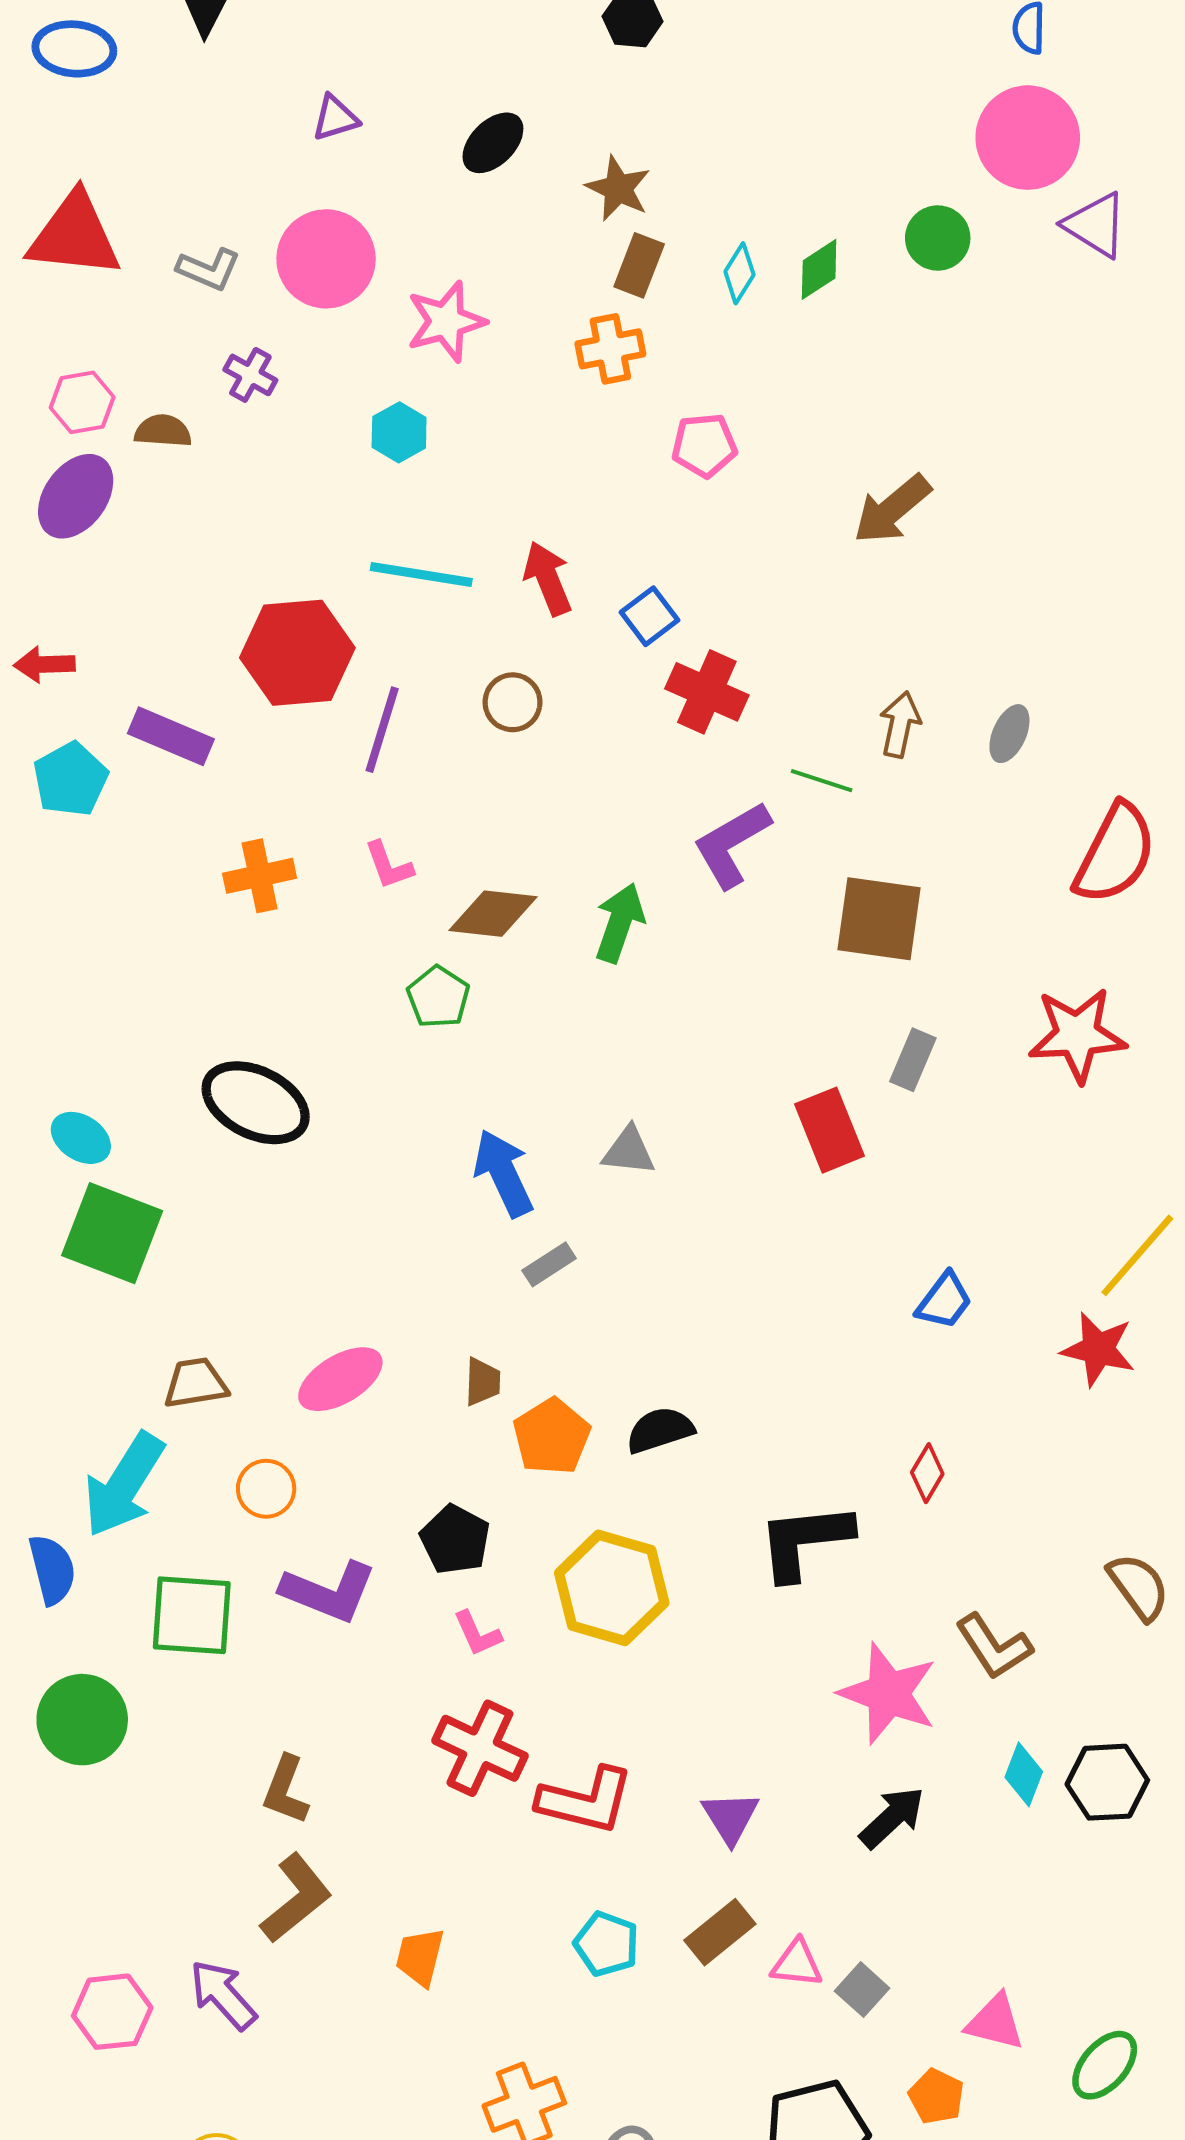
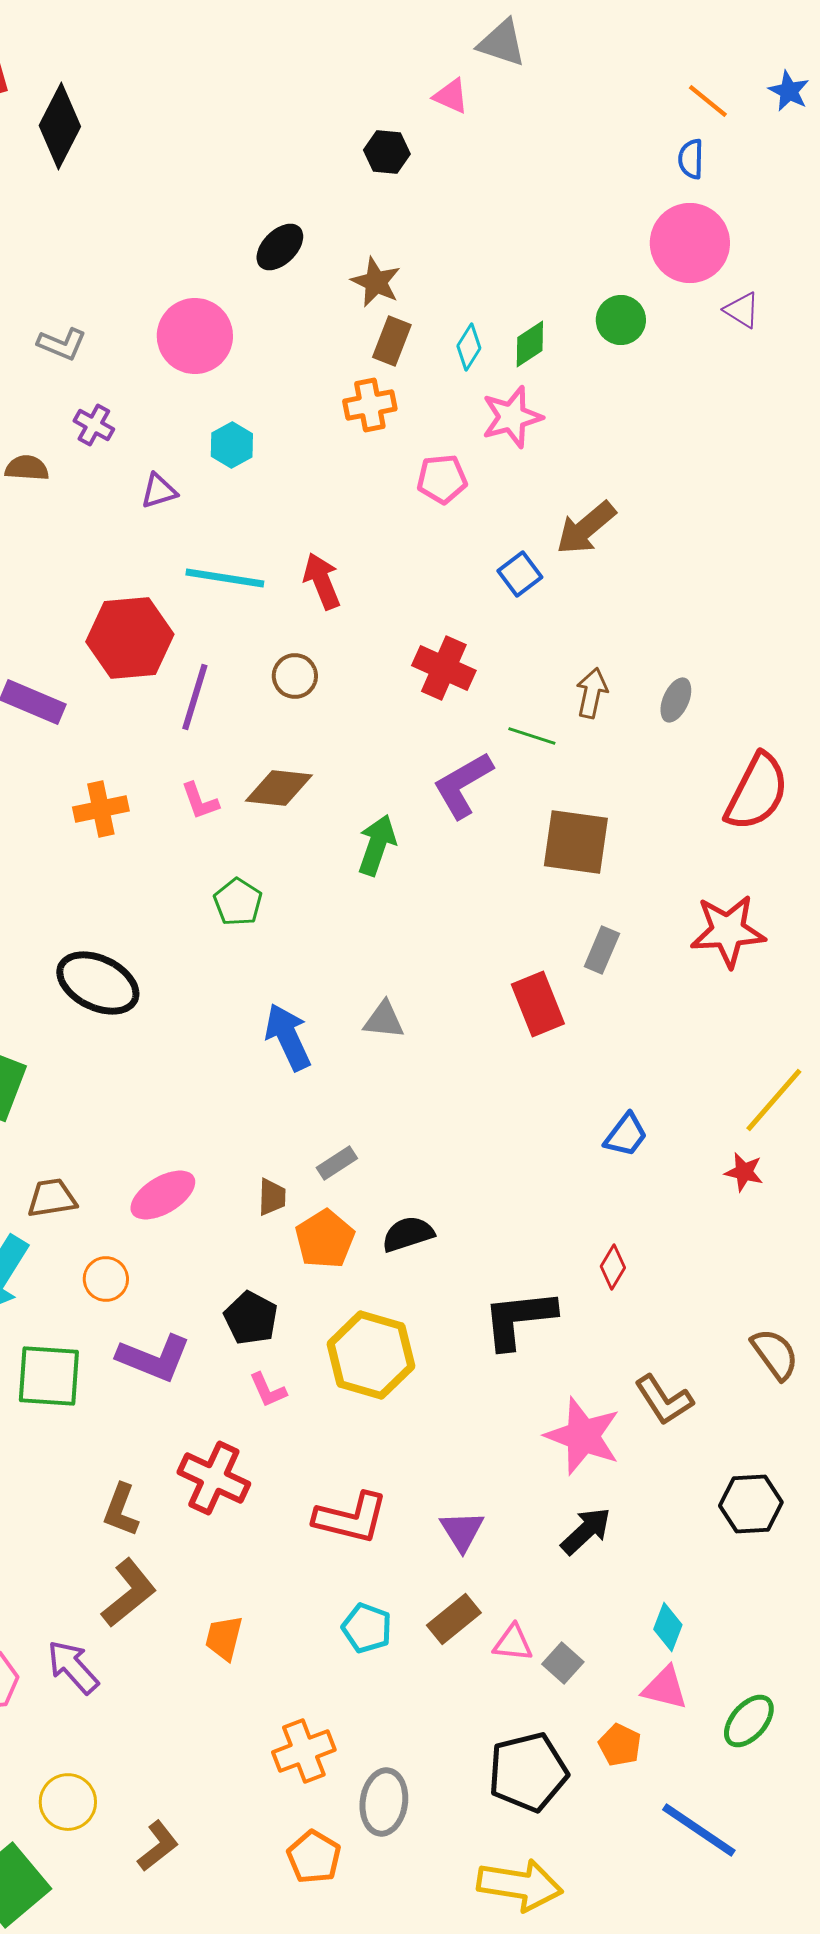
purple triangle: (335, 118) -> (159, 491), moved
purple triangle: (1096, 225) -> (742, 310), size x0.7
pink circle: (326, 259) -> (195, 336), moved
pink star: (446, 321) -> (512, 417), moved
cyan hexagon: (399, 432) -> (232, 445), moved
blue square: (649, 616) -> (520, 574), moved
brown diamond: (493, 914) -> (279, 788), moved
gray rectangle: (549, 1264) -> (337, 1163), moved
red star: (1098, 1349) -> (744, 1172), size x0.7
red cross: (480, 1748) -> (214, 1478), moved
cyan diamond: (1024, 1774) -> (668, 1627), moved

